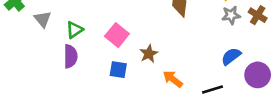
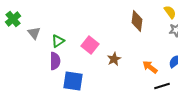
blue square: (118, 70) -> (73, 81), moved, size x1.5
orange arrow: (173, 79) -> (150, 67), moved

